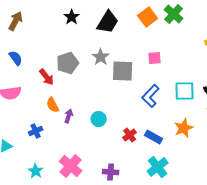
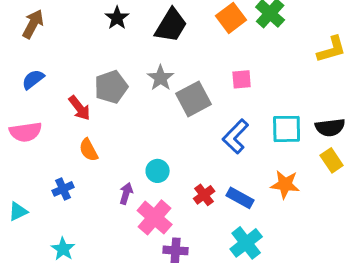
blue semicircle: (16, 58) -> (33, 79), turned -91
gray square: (123, 71) -> (194, 99), turned -30
purple arrow: (69, 116) -> (126, 193), moved
orange star: (184, 128) -> (285, 184), turned 30
pink cross: (71, 166) -> (155, 217), moved

